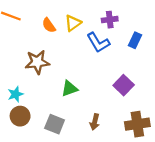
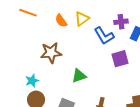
purple cross: (110, 20) -> (121, 22), moved
purple square: (124, 85) -> (120, 59), moved, turned 30

